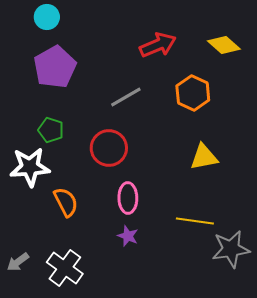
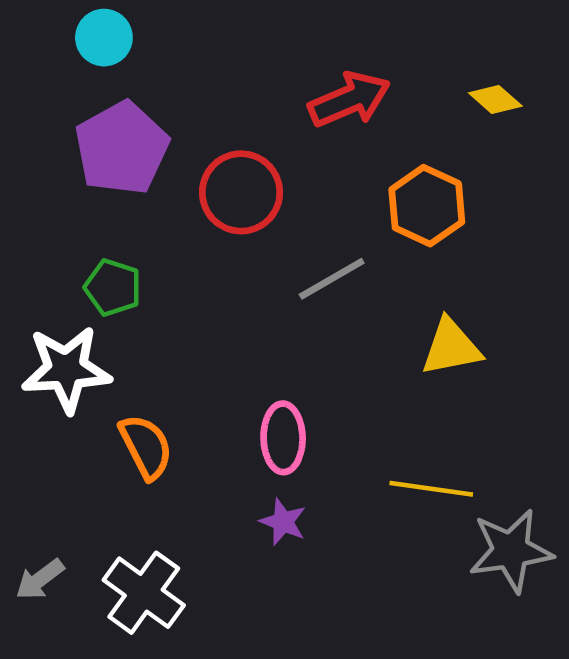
yellow diamond: (224, 45) -> (495, 100), size x0.7
gray line: (126, 97) -> (332, 279), moved
red circle: (109, 148) -> (241, 192), moved

